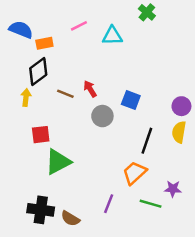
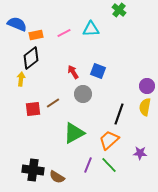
pink line: (79, 26) -> (64, 33), moved
brown line: (65, 94) -> (53, 103), moved, turned -56
blue square: (131, 100) -> (98, 71), moved
green triangle: (58, 162) -> (74, 133), moved
green line: (151, 204) -> (109, 165), moved, turned 30

